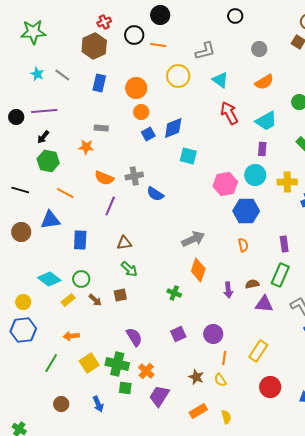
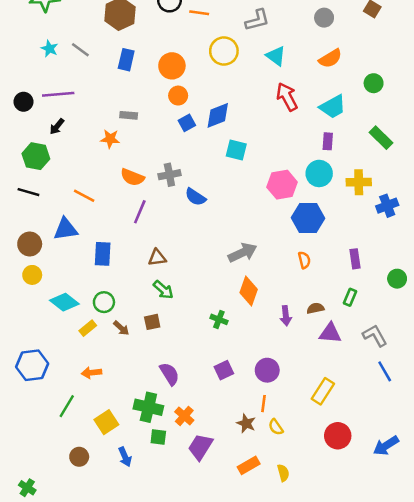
green hexagon: (48, 161) -> (36, 156), moved
green rectangle: (280, 275) -> (350, 297), size x0.6
yellow circle: (23, 302) -> (32, 275), moved
orange line: (224, 358) -> (263, 404), moved
yellow square: (89, 363) -> (106, 422), moved

